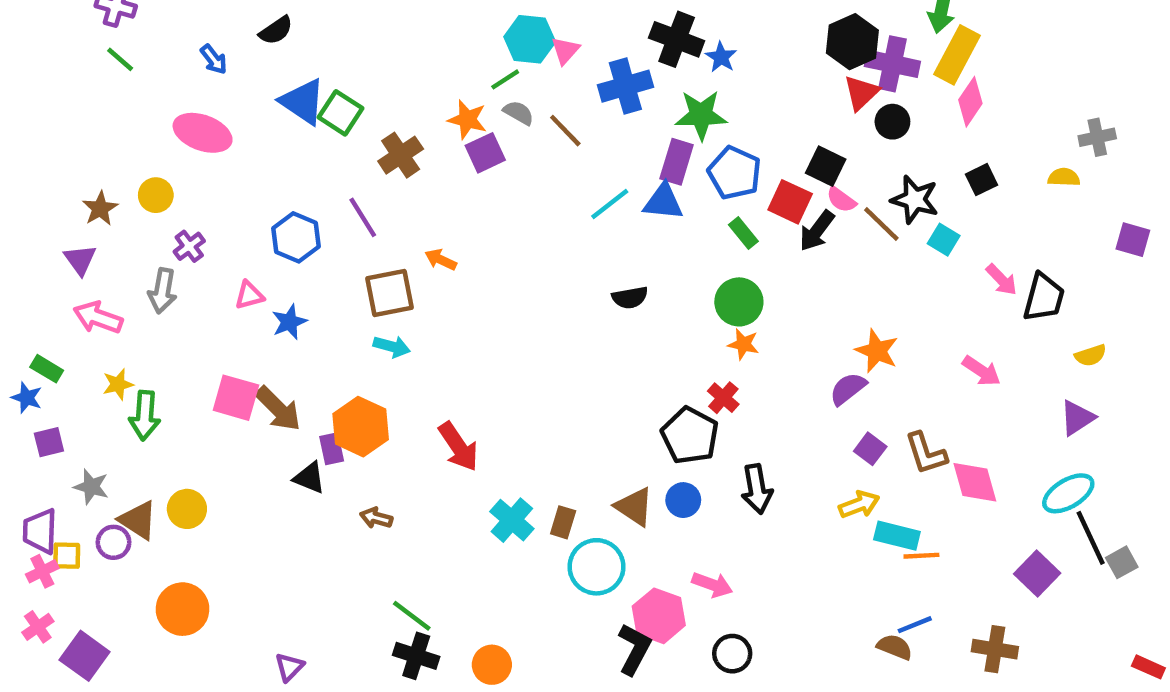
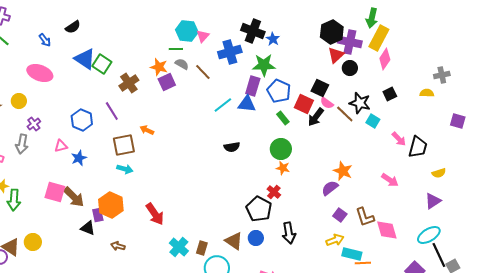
green line: (505, 79) -> (176, 49), turned 32

